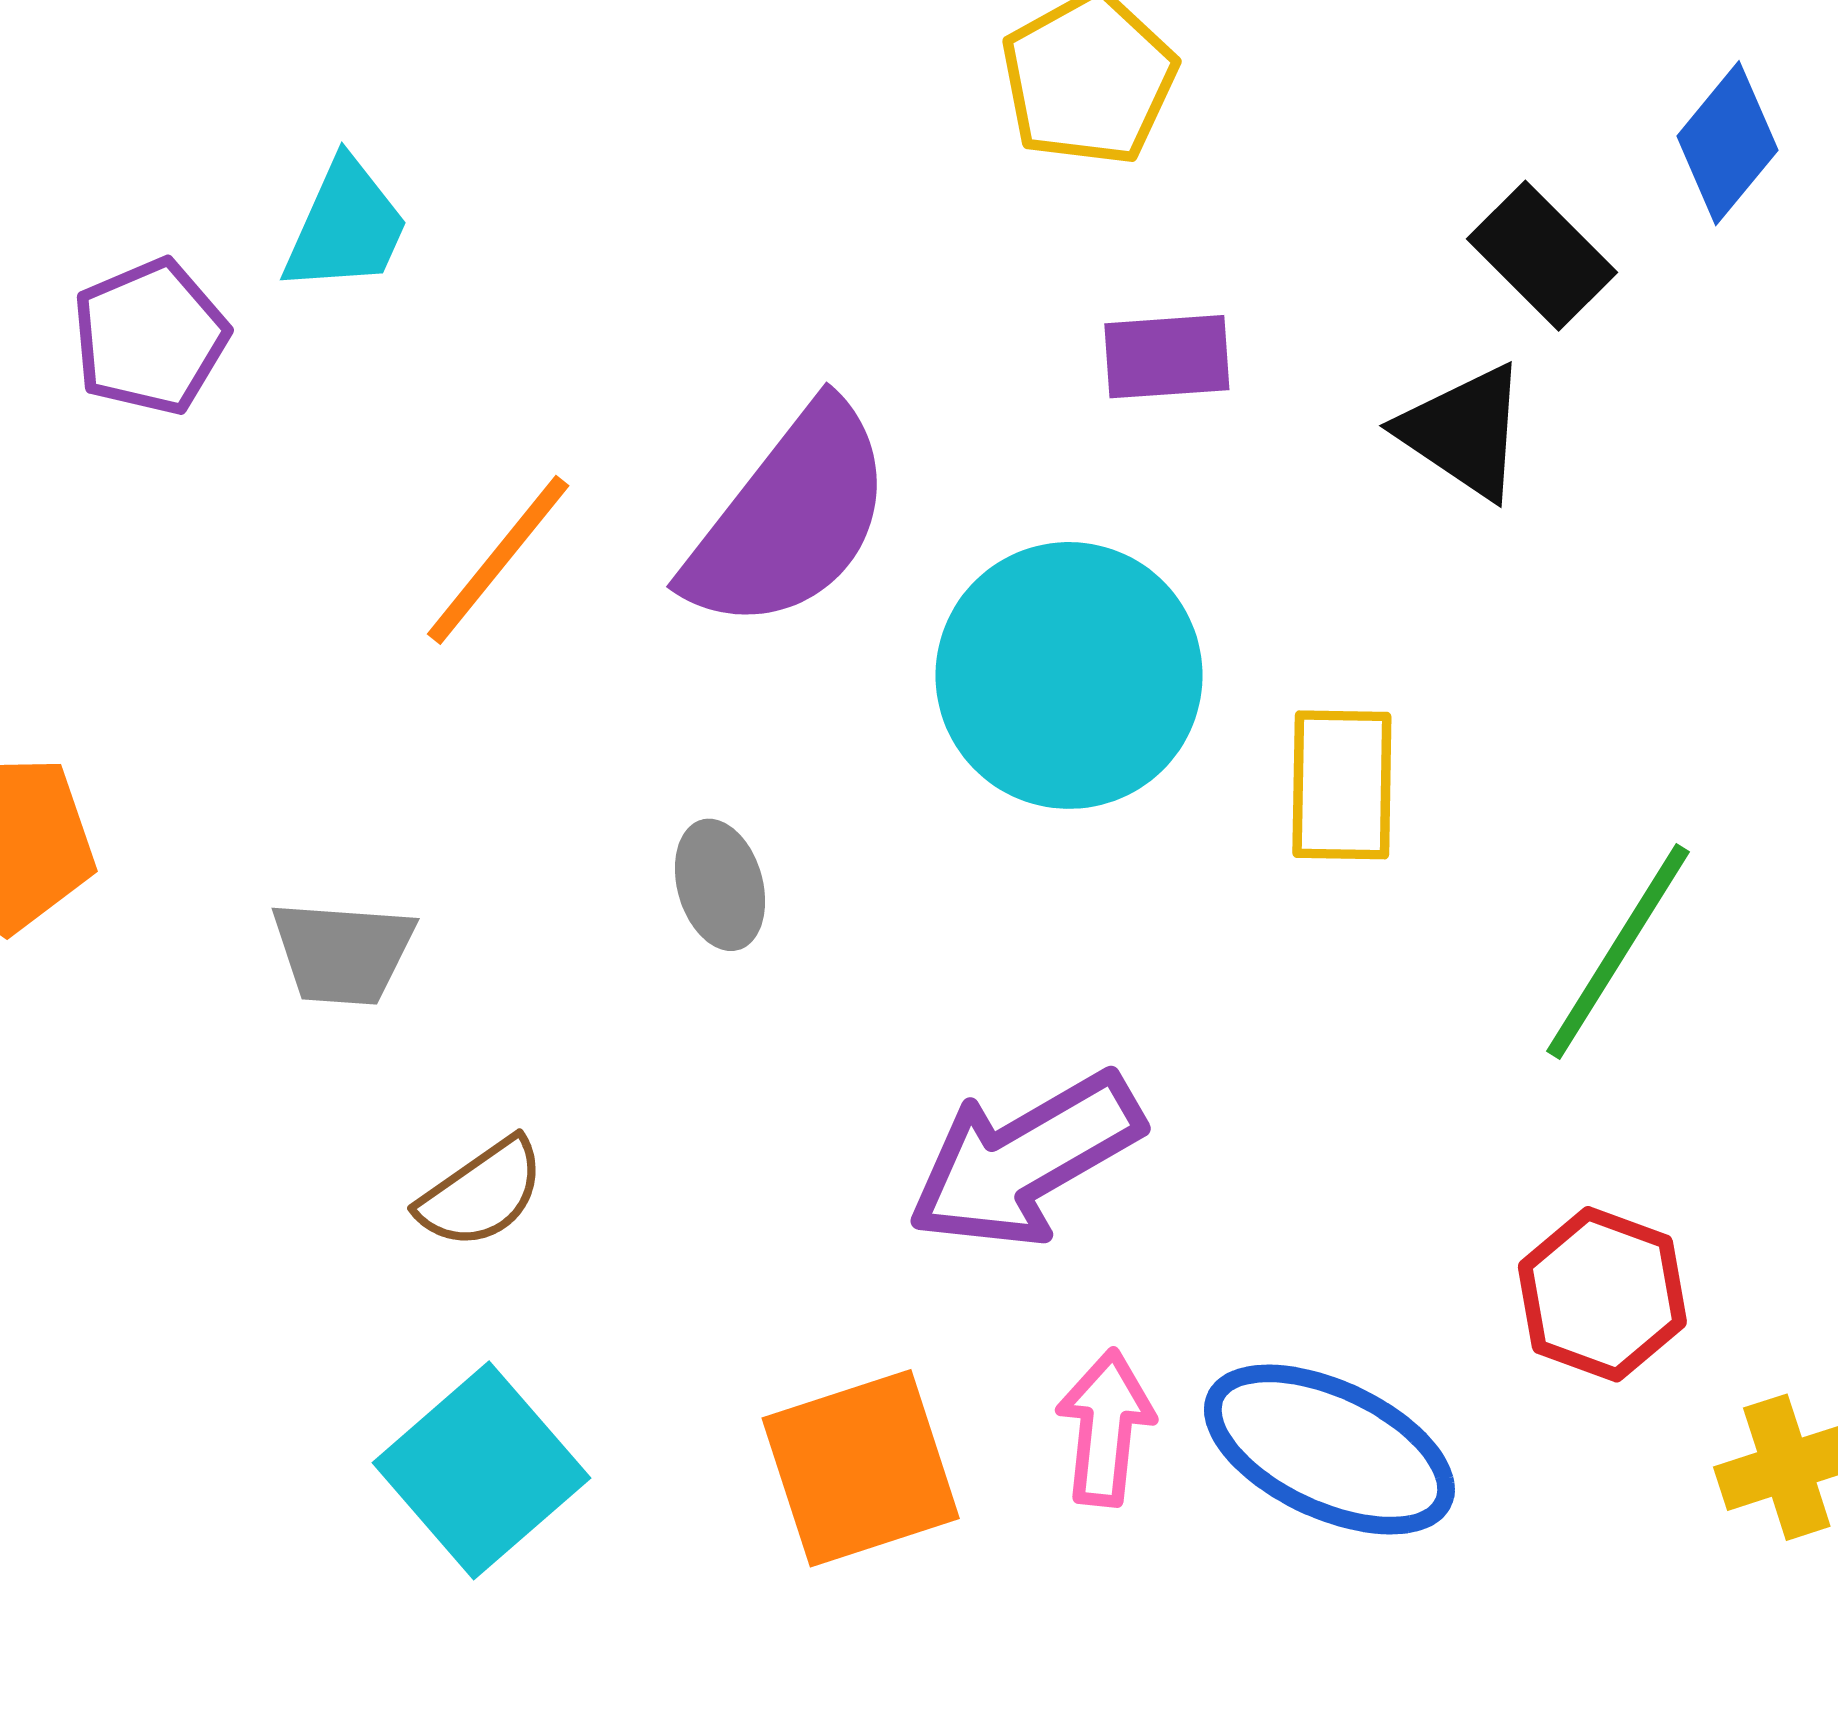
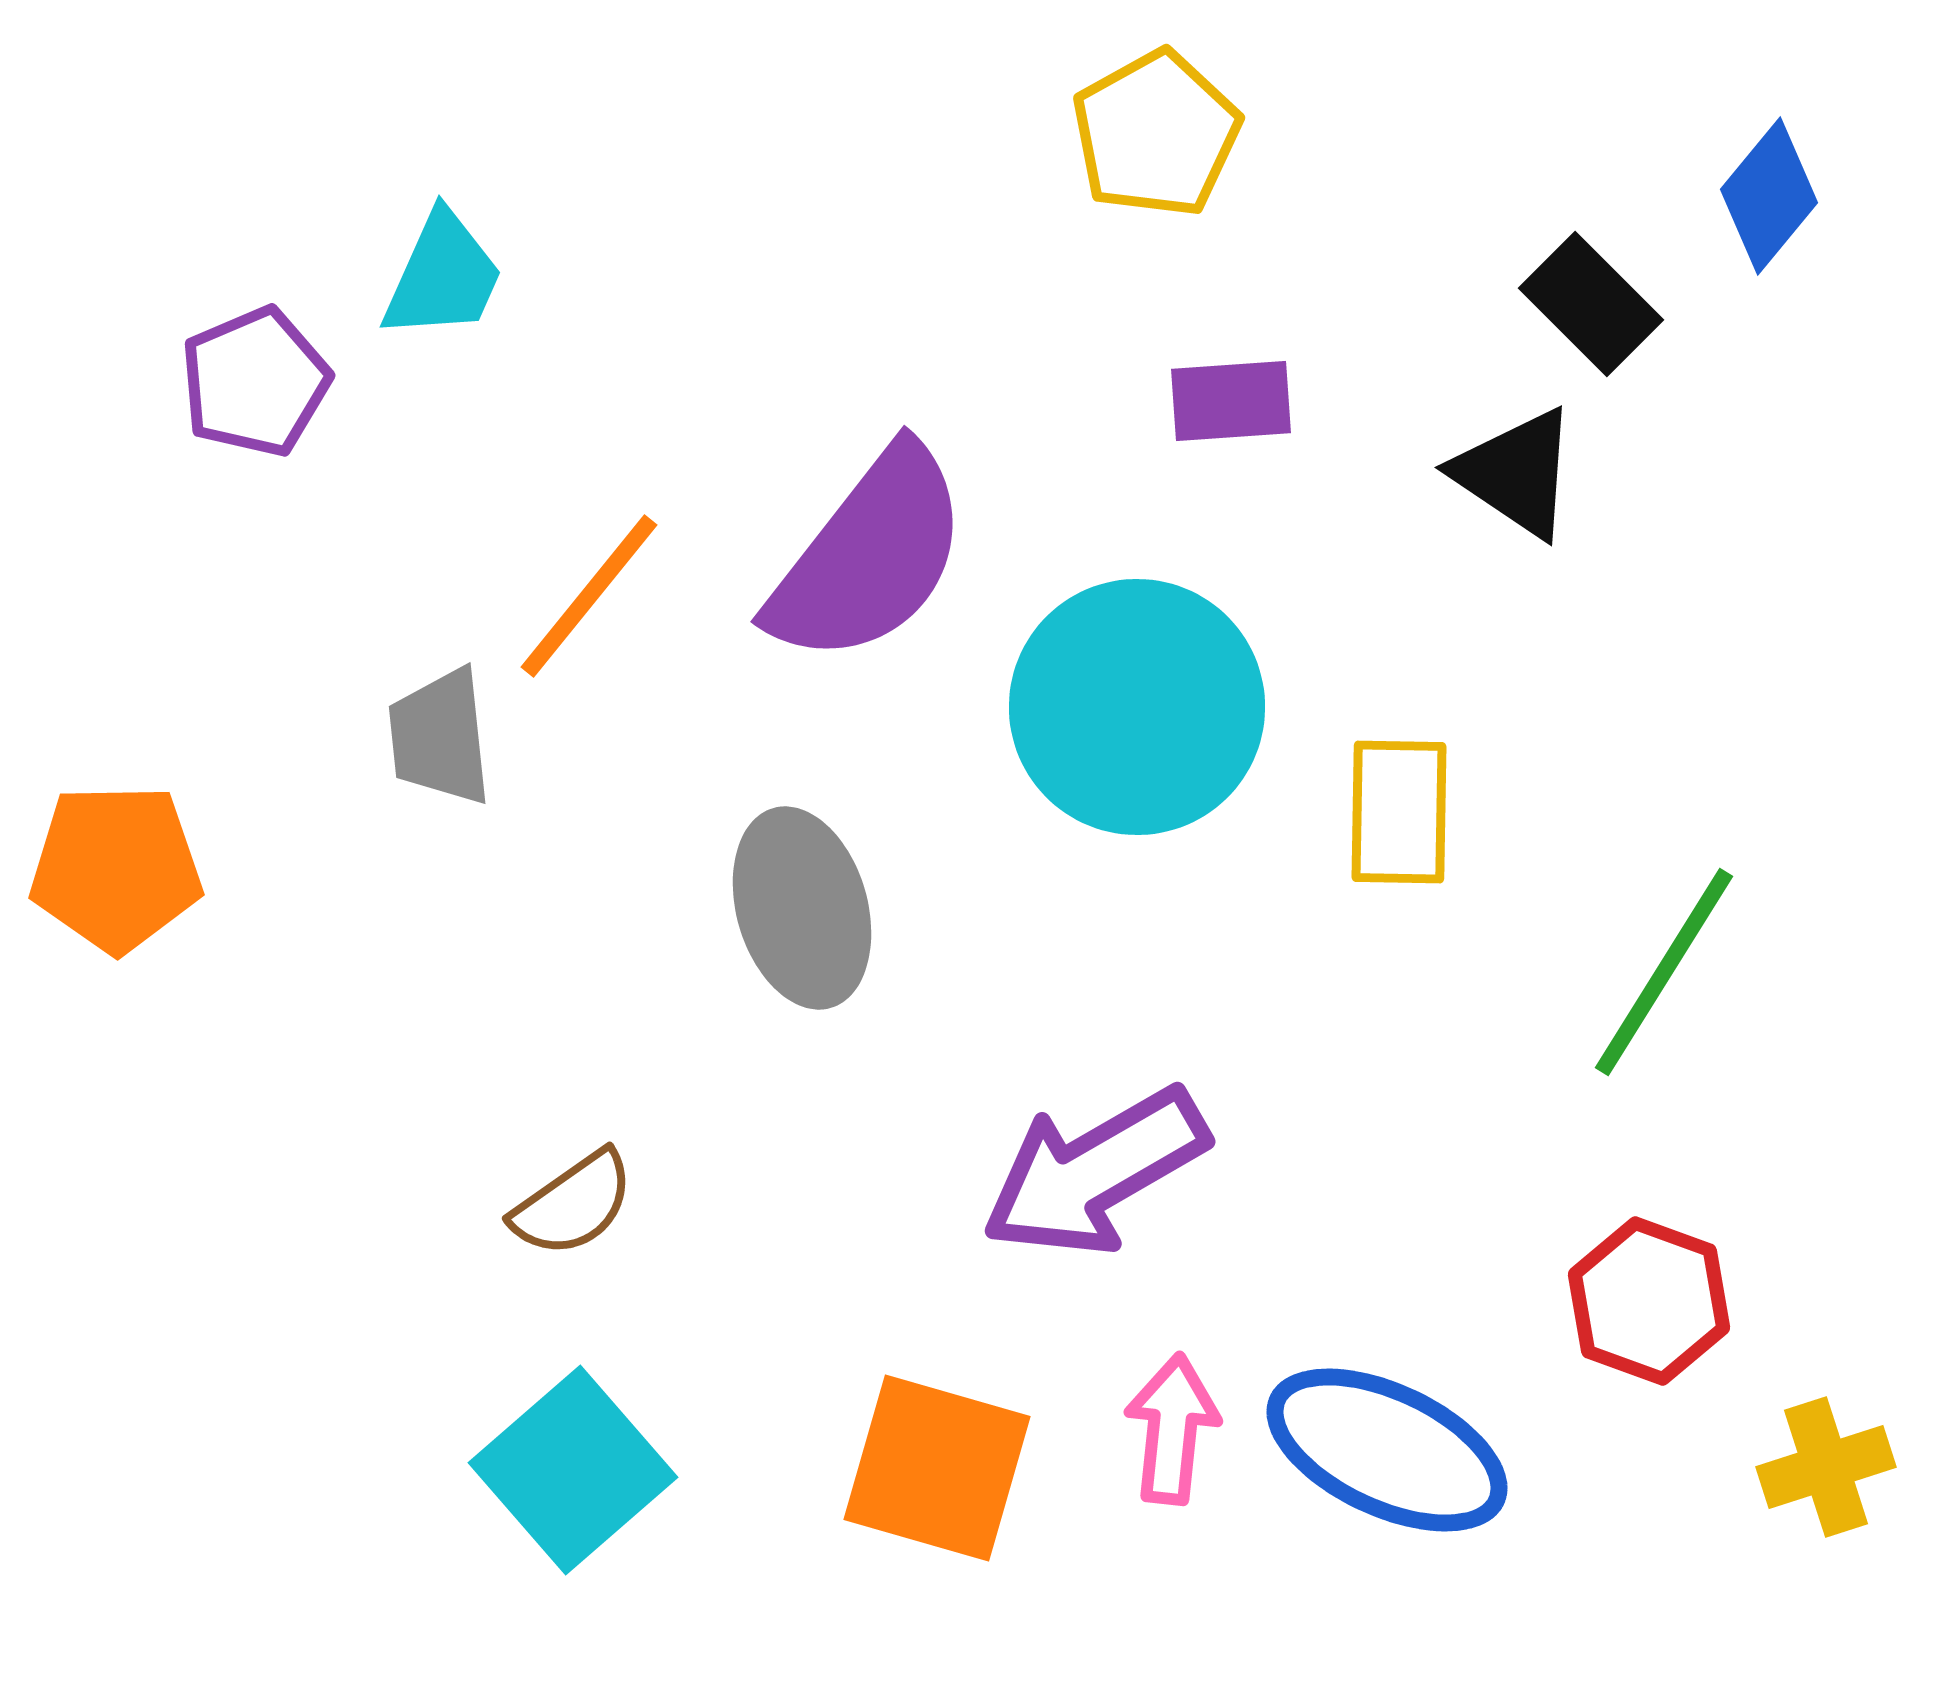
gray ellipse: (720, 885) -> (802, 908), size x1.6
gray trapezoid: (343, 953) -> (440, 737), moved, turned 80
orange square: (861, 1468) -> (937, 1468), turned 34

